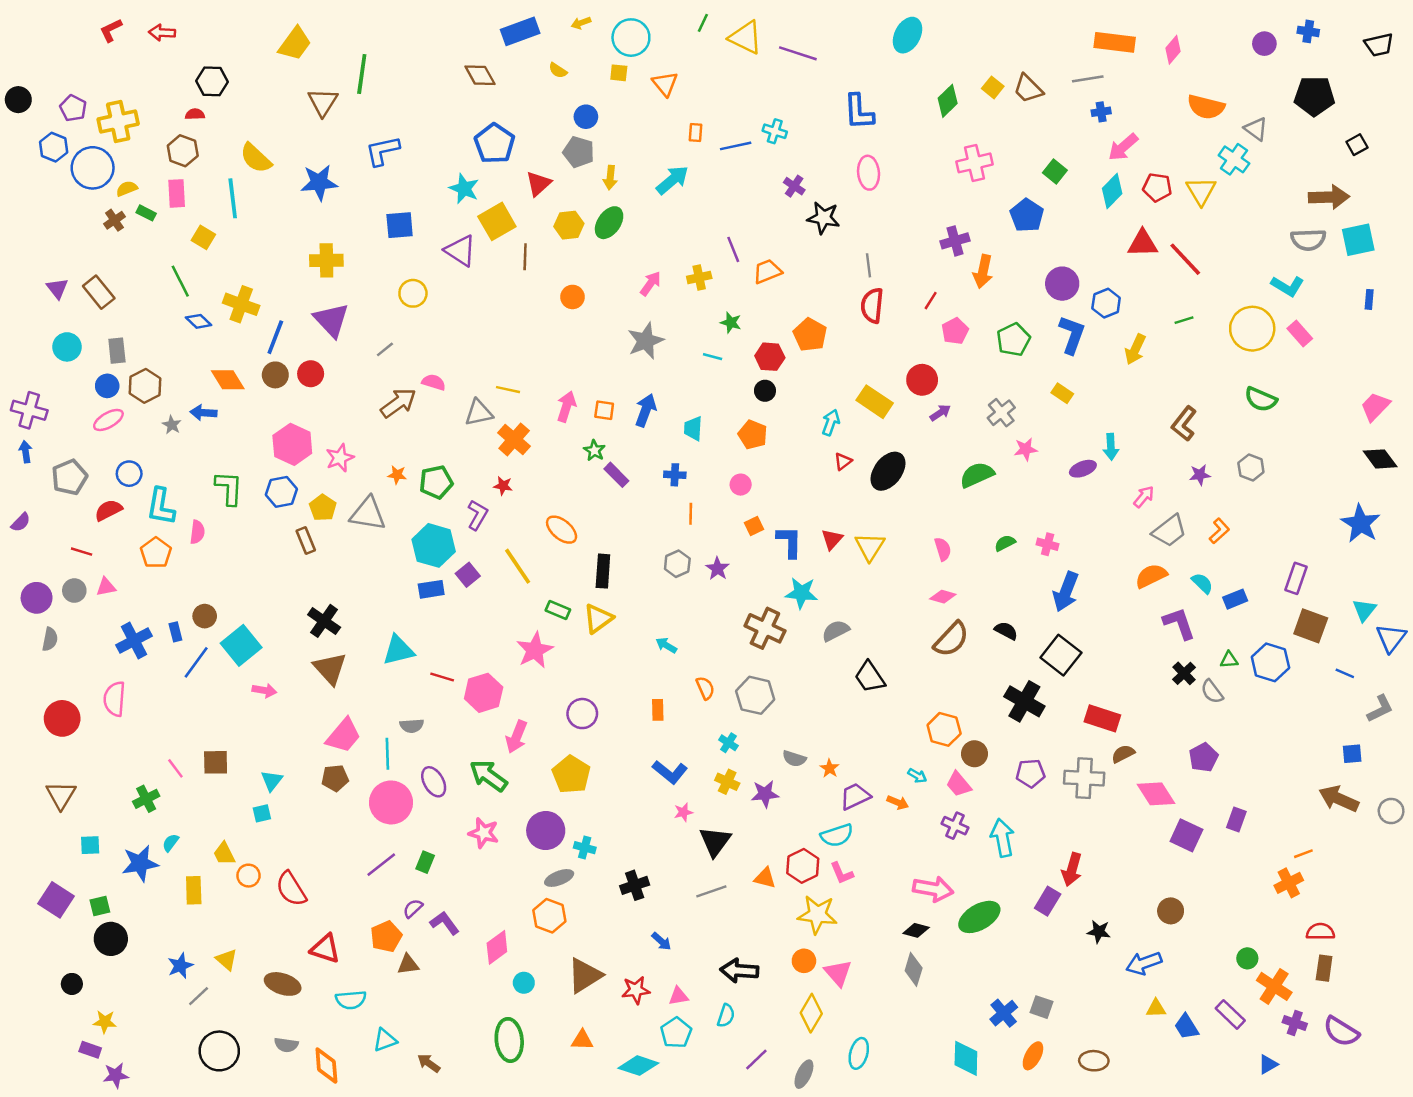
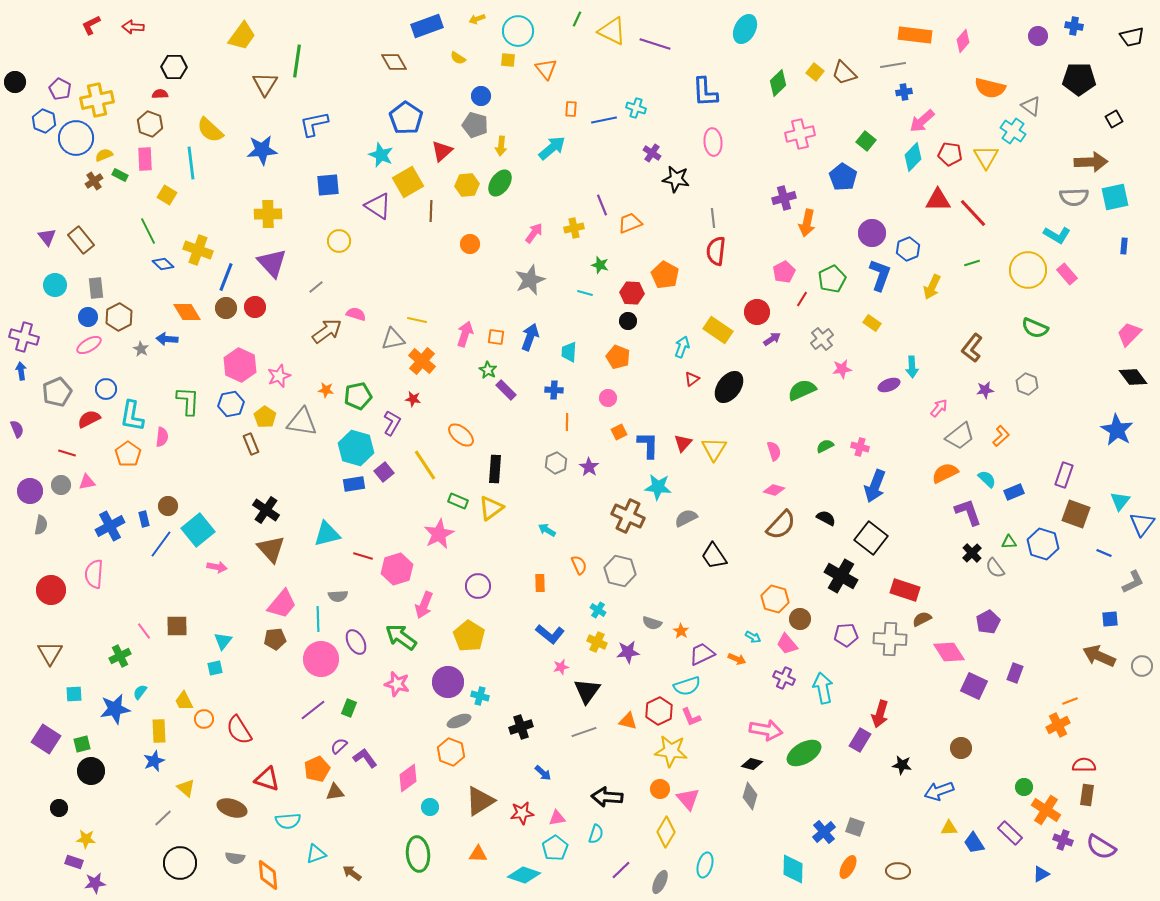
red line: (931, 301) -> (802, 299), moved
purple semicircle: (21, 522) -> (17, 429), turned -66
blue star: (180, 966) -> (154, 761), moved

